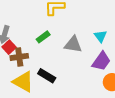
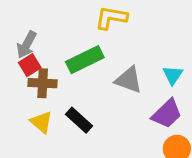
green rectangle: (43, 37) -> (85, 60), size x1.6
yellow triangle: (23, 82) -> (41, 122), size x0.7

